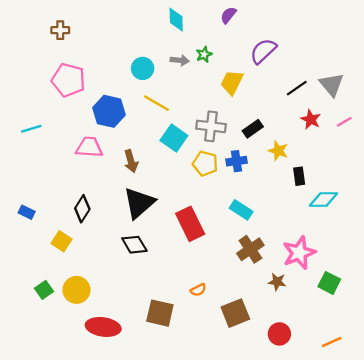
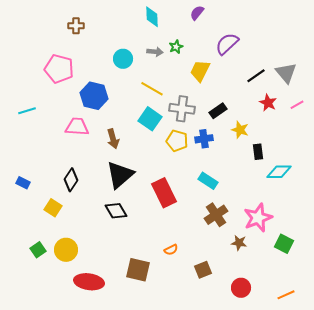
brown cross: (60, 30) -> (76, 26), moved
yellow line: (156, 103) -> (152, 89), moved
brown square: (235, 313) -> (203, 270), size x0.7

